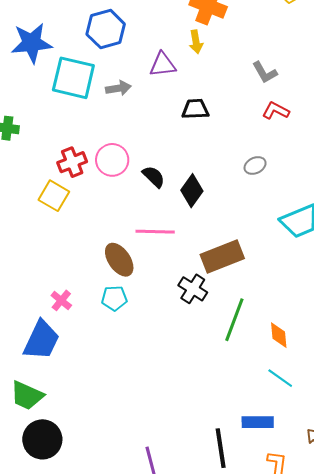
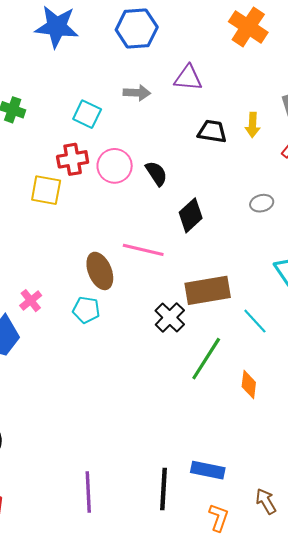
yellow arrow: (196, 42) -> (253, 125), moved
cyan square: (73, 78) -> (87, 114), moved, size x0.6
black semicircle: (154, 177) -> (156, 173), moved
yellow square: (54, 196) -> (46, 190), turned -32
cyan line: (280, 378) -> (255, 321), moved

